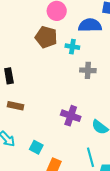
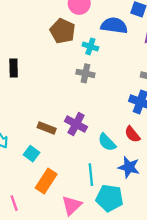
gray cross: (88, 70) -> (85, 73), moved
brown rectangle: (15, 106) -> (47, 128), moved

